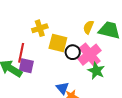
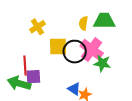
yellow cross: (40, 28) -> (37, 27), moved
black circle: (73, 52) -> (75, 52), size x1.5

